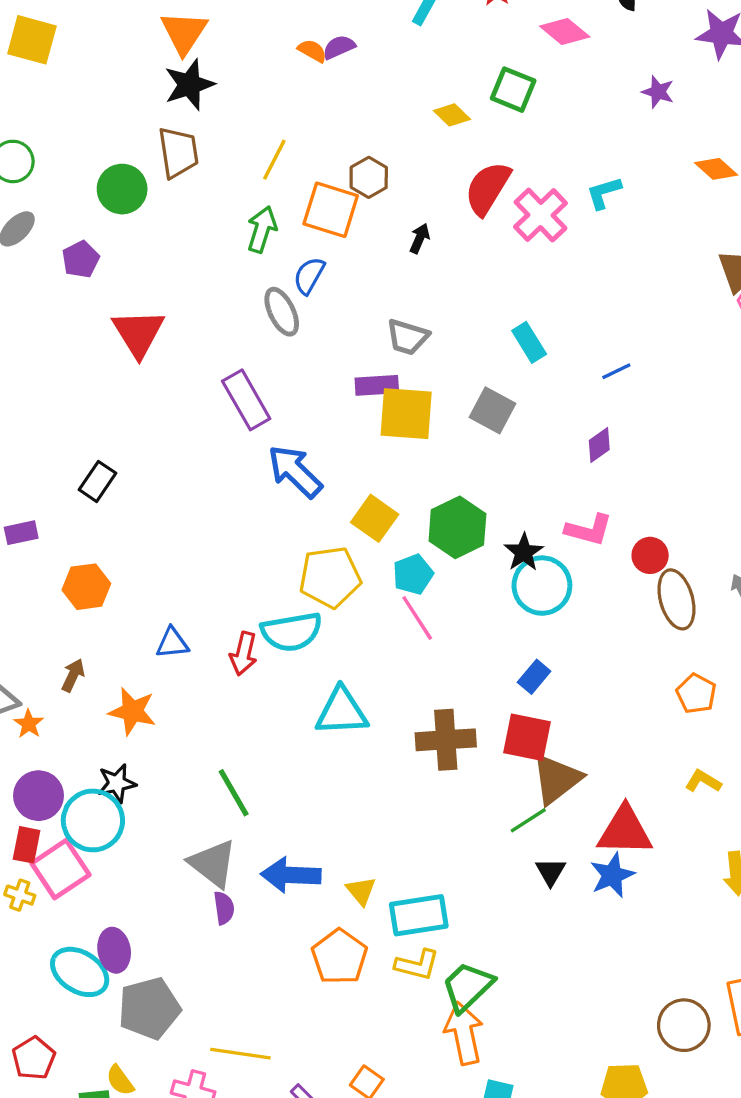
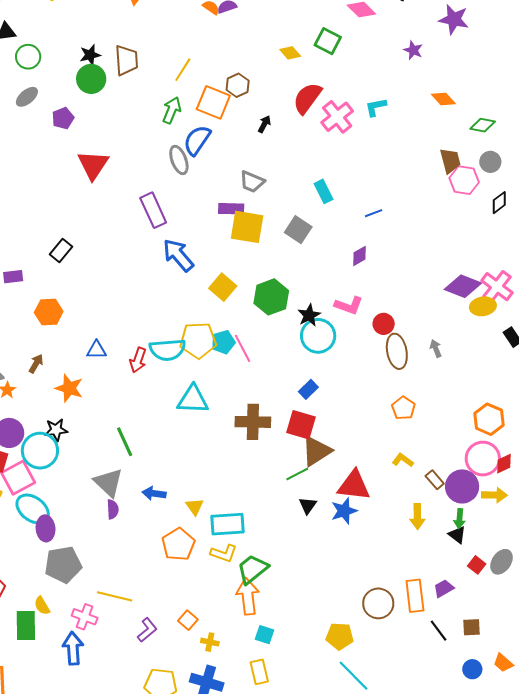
black star: (189, 85) -> (90, 55), moved, size x0.7
blue semicircle: (309, 276) -> (197, 140), size x1.4
cyan pentagon: (413, 574) -> (223, 342), moved
yellow pentagon: (330, 577) -> (198, 340), moved
blue arrow: (291, 875) -> (154, 493), size x0.7
cyan ellipse: (80, 972) -> (33, 509), moved

